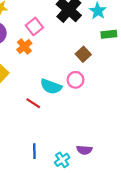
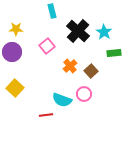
orange cross: (24, 46) -> (70, 66), moved
red line: (33, 103) -> (46, 115), turned -40

